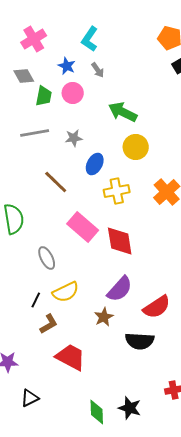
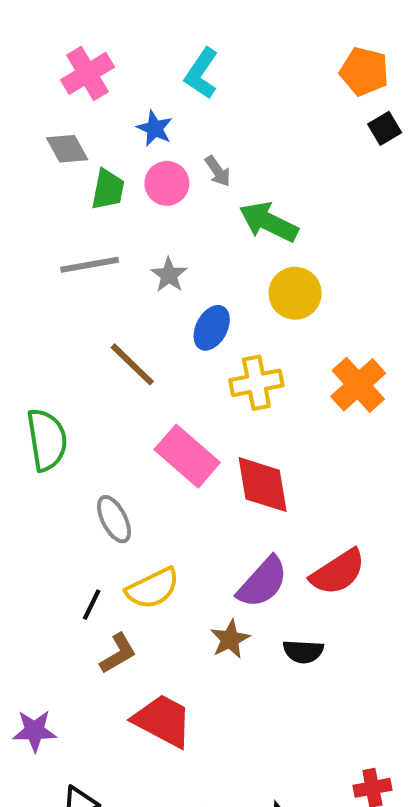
gray arrow: (98, 70) -> (218, 171), moved
gray star: (74, 138) -> (169, 275), turned -30
red semicircle: (157, 307) -> (338, 572), moved
black semicircle: (140, 341) -> (303, 651), moved, size x0.7

